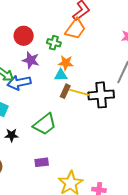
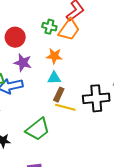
green cross: (54, 43) -> (49, 27), moved
orange star: (66, 63) -> (54, 56), moved
yellow line: (79, 92) -> (65, 107), moved

